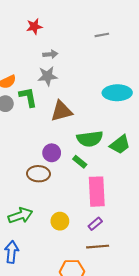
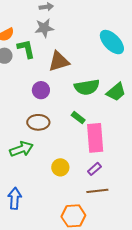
cyan ellipse: (117, 93) -> (112, 42), turned 48
purple circle: (52, 153) -> (41, 90), moved
green rectangle: (80, 162) -> (78, 118), moved
green arrow: (20, 215) -> (21, 149), moved

